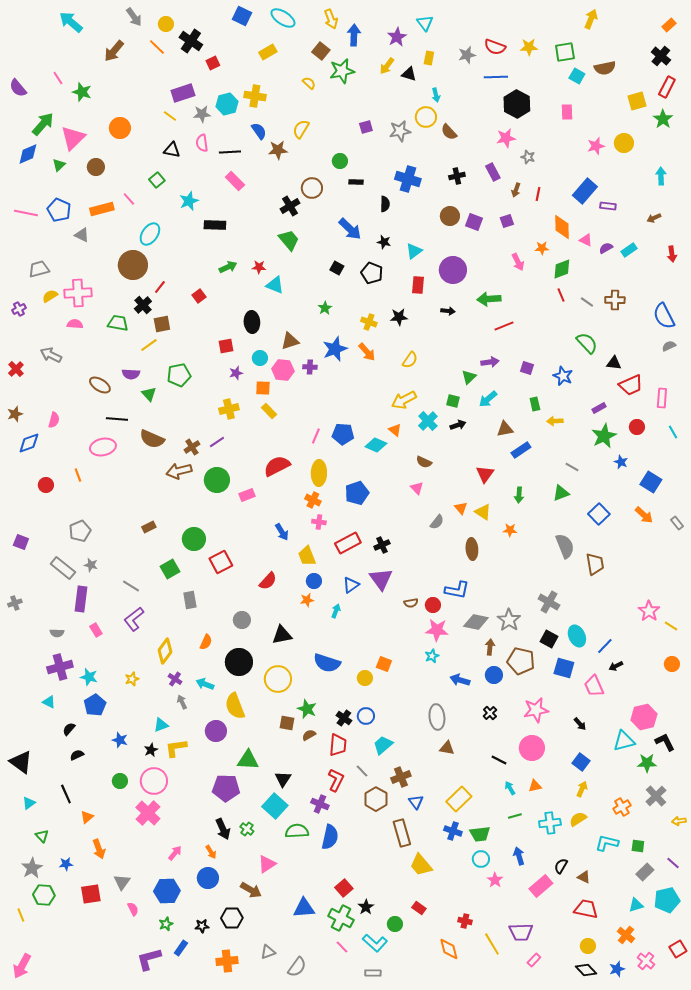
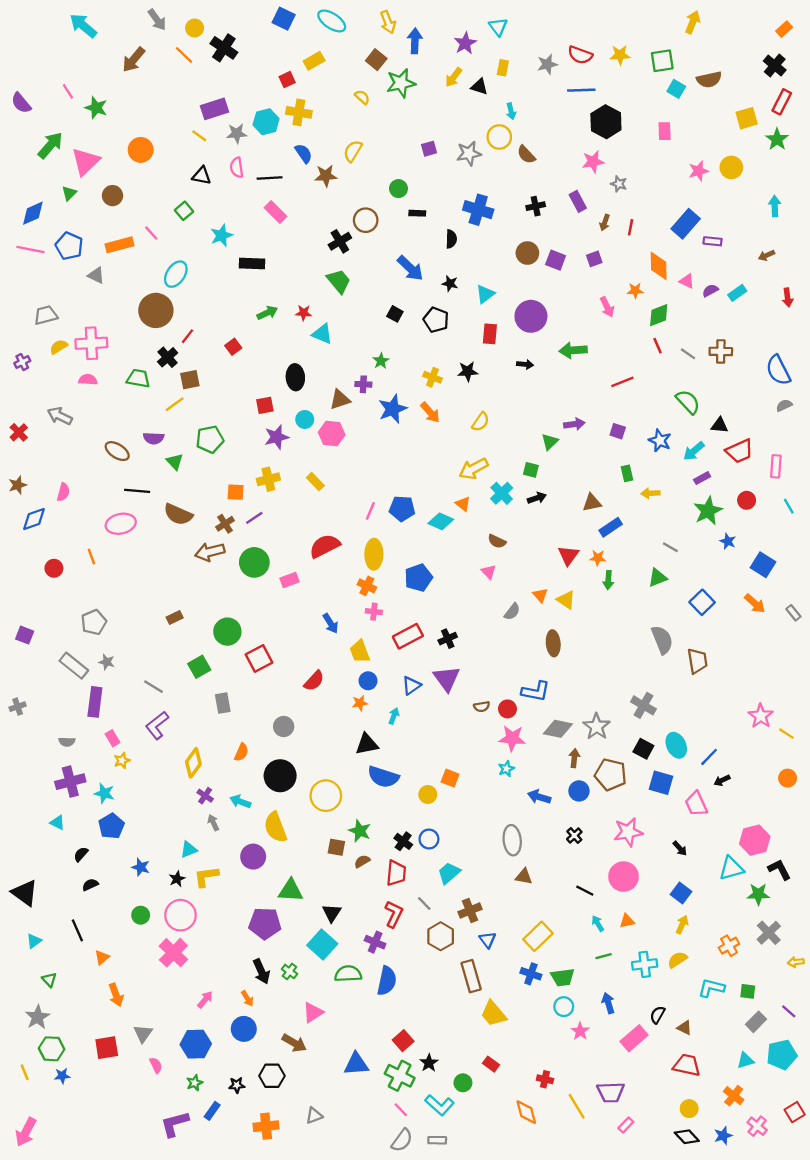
red square: (213, 63) -> (287, 80), moved
blue diamond: (28, 154) -> (33, 213), moved
red line: (504, 326) -> (622, 382), moved
purple cross: (310, 367) -> (363, 384), moved
purple star: (236, 373) -> (277, 437), size x1.5
orange square: (263, 388) -> (236, 492), moved
cyan arrow: (488, 399) -> (694, 451), moved
orange star: (510, 530) -> (598, 558), moved
black triangle: (282, 635) -> (367, 744), moved
yellow star: (132, 679) -> (122, 760), moved
blue star: (66, 864) -> (62, 1076), moved
gray semicircle: (297, 967) -> (402, 1140), moved

